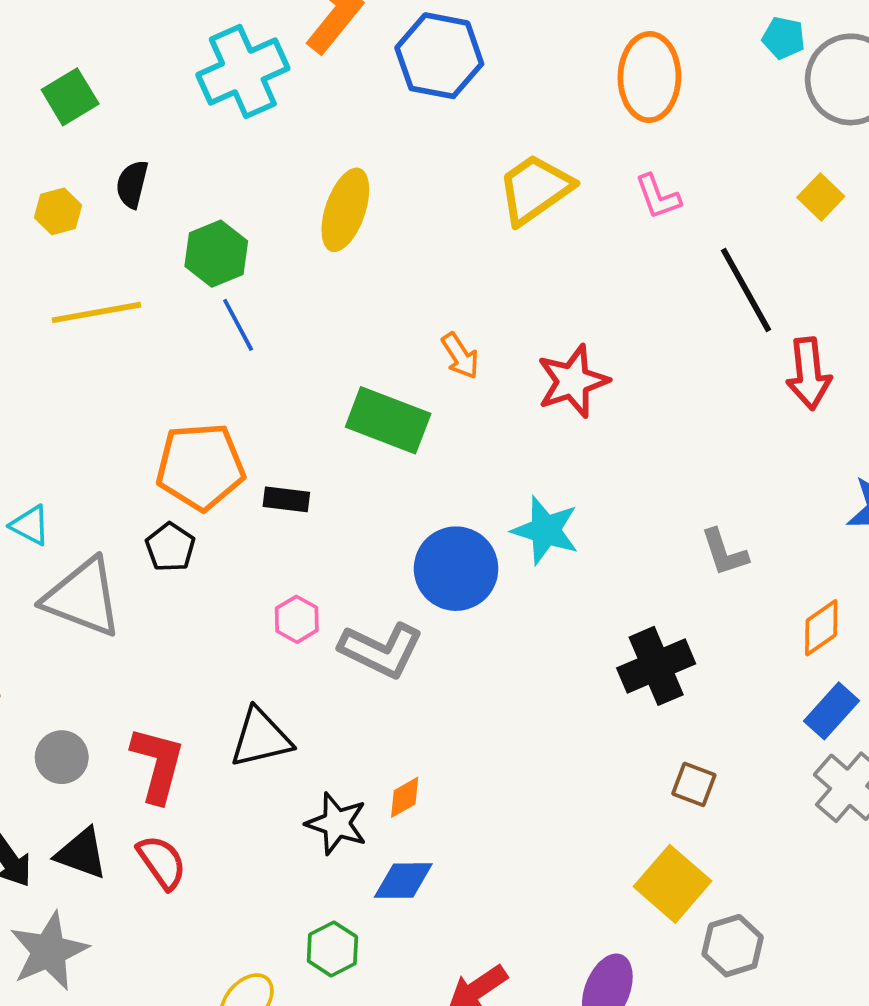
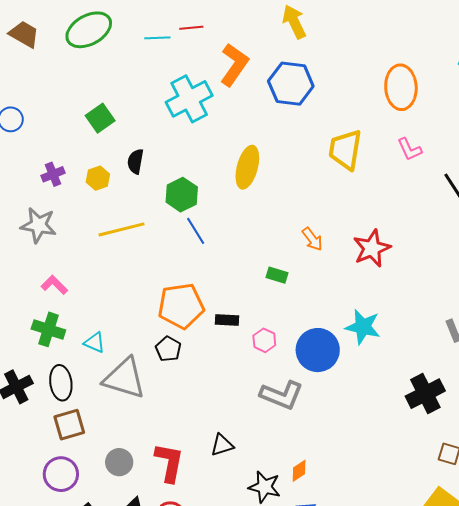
yellow trapezoid: (535, 189) -> (345, 150), turned -42
green rectangle: (388, 420) -> (277, 275), size x0.5
pink hexagon: (297, 619) -> (264, 340), moved
black triangle: (261, 738) -> (222, 445), size x0.7

